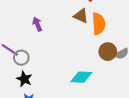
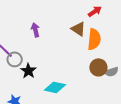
cyan diamond: (81, 77) -> (55, 87), moved
black star: (24, 79) -> (28, 71), moved

